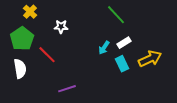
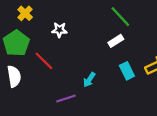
white rectangle: (124, 43) -> (116, 41), moved
cyan arrow: (104, 48) -> (89, 80), moved

